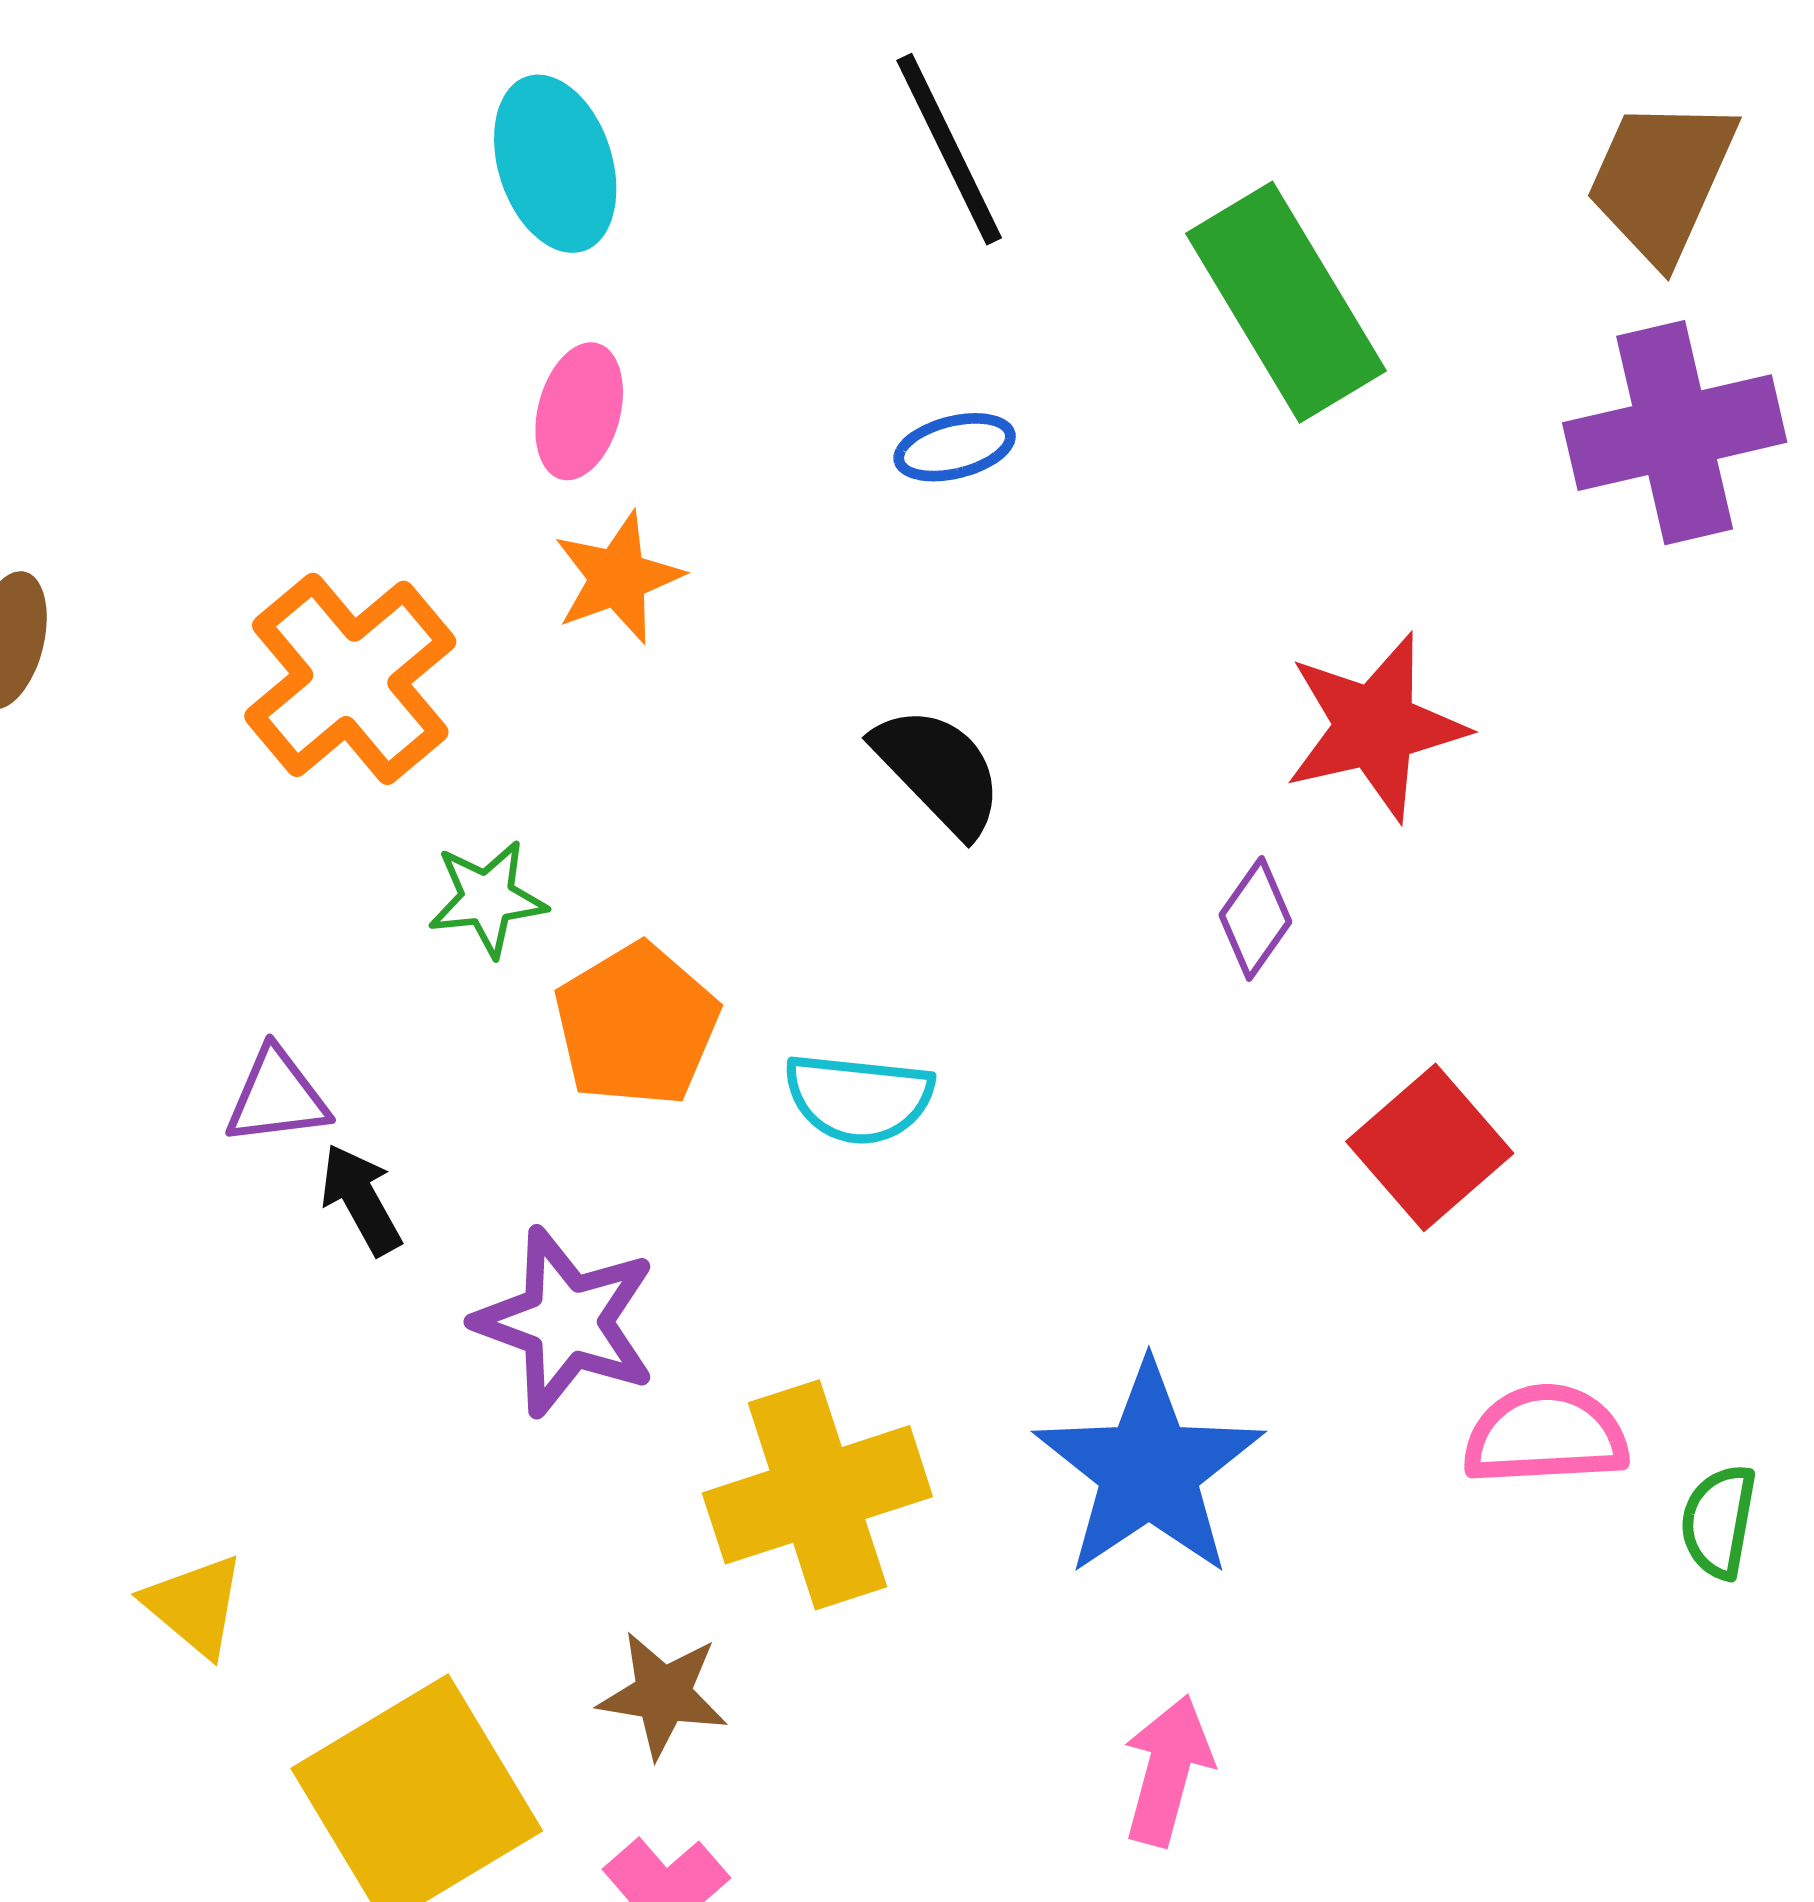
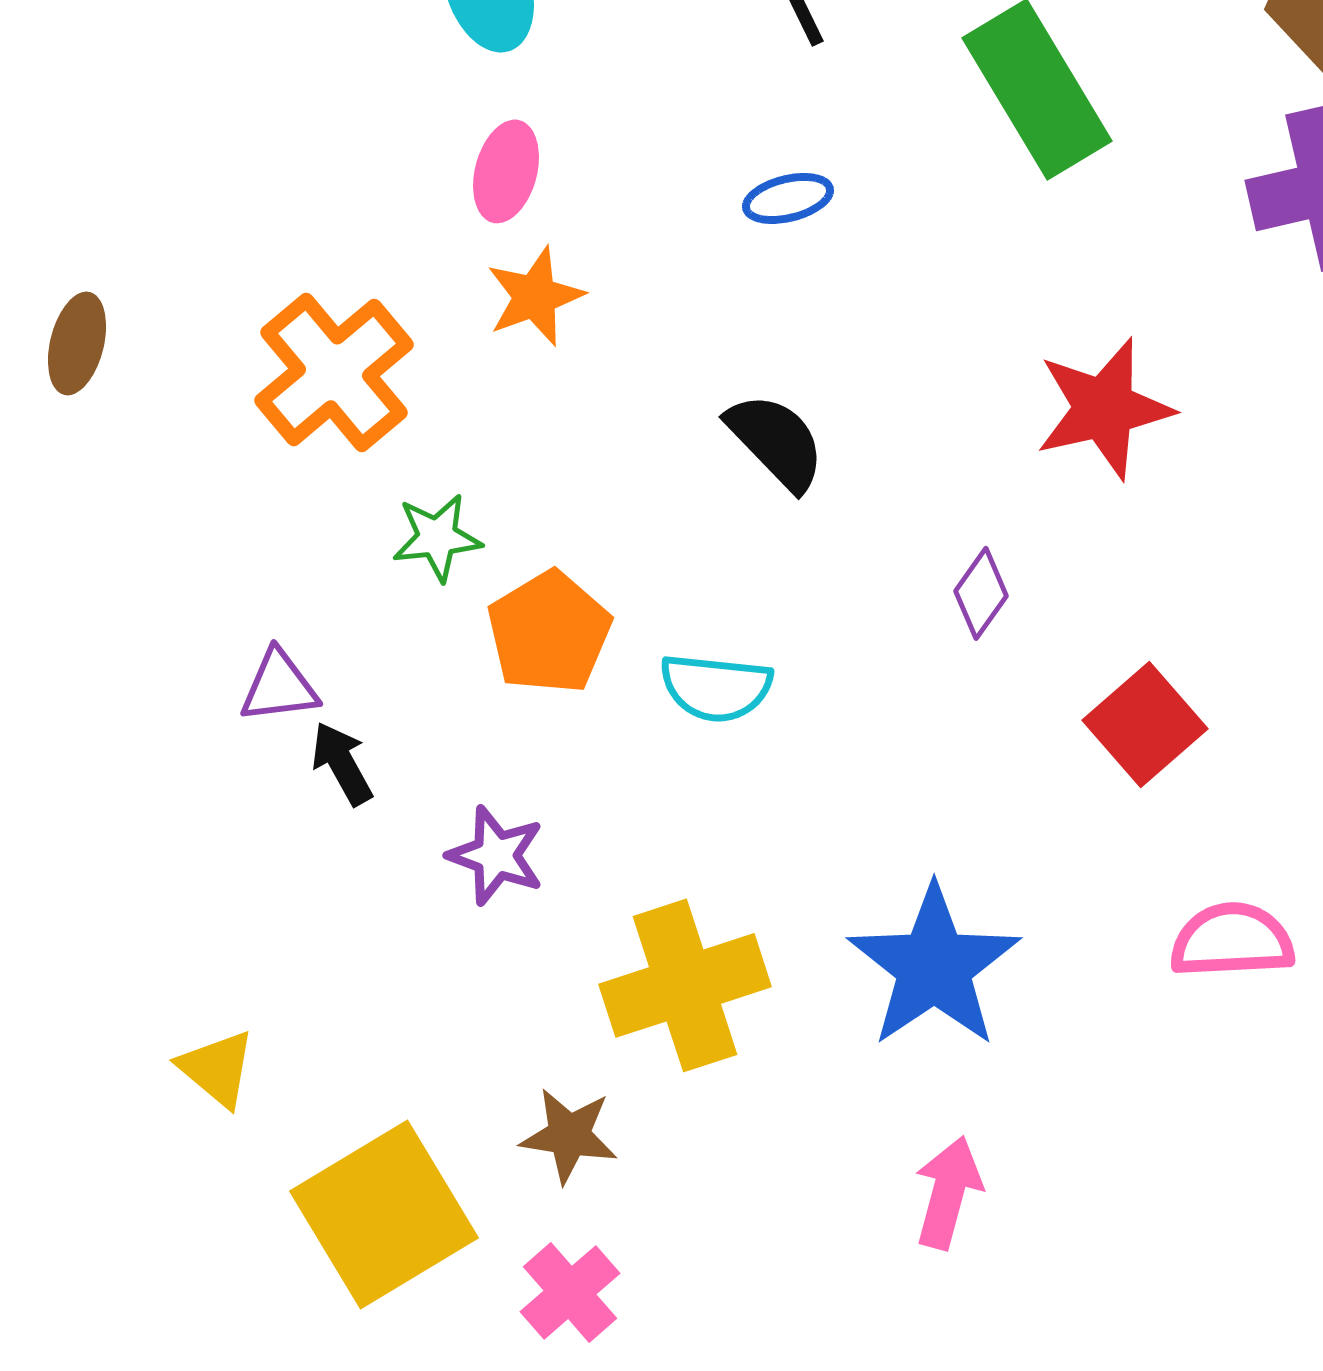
purple diamond: (1255, 918) -> (981, 593), moved
purple star: (566, 1322) -> (496, 855), size x0.7

